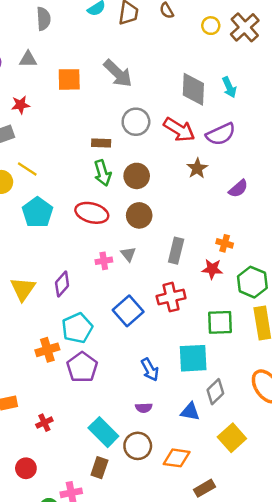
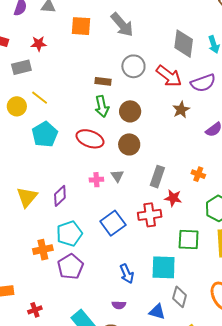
red star: (212, 269) -> (173, 198), moved
gray diamond: (215, 392) -> (180, 297), turned -35

